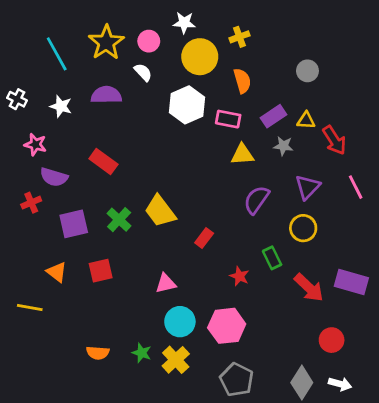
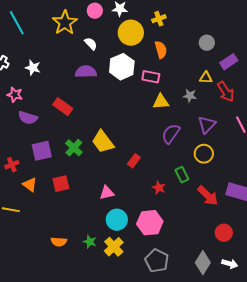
pink circle: (149, 41) -> (95, 11), moved
cyan line: (57, 54) -> (17, 23), moved
purple semicircle: (106, 95) -> (86, 72), moved
purple rectangle: (273, 116) -> (229, 62), moved
red cross: (31, 203) -> (12, 165), moved

